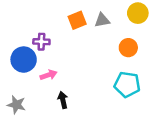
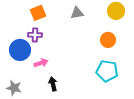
orange square: (77, 20) -> (38, 13), moved
gray triangle: (102, 20) -> (77, 13), moved

